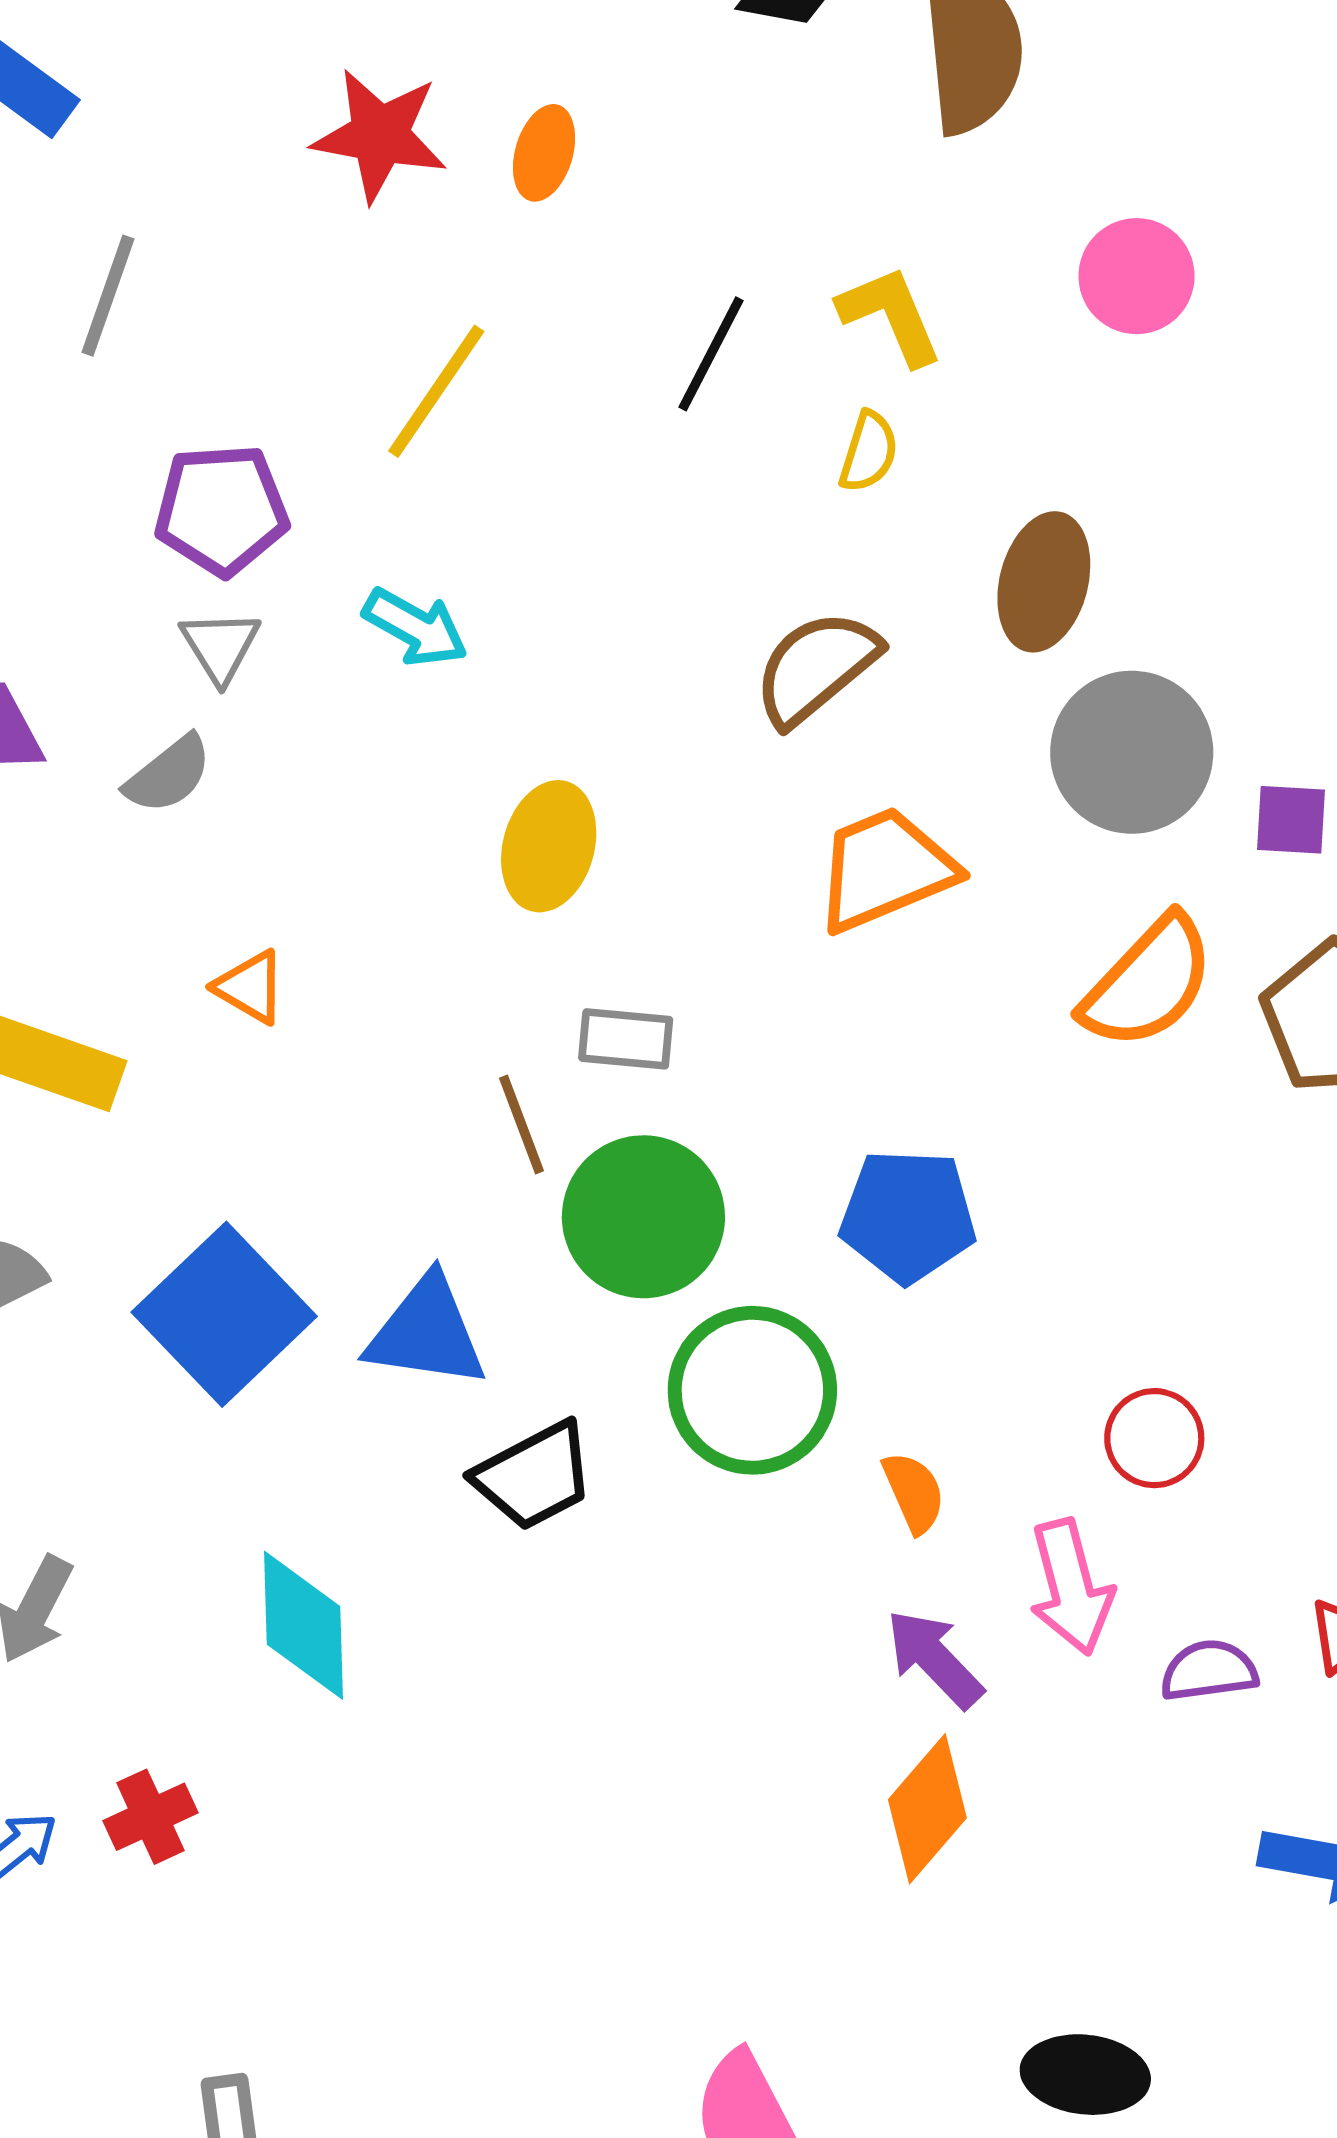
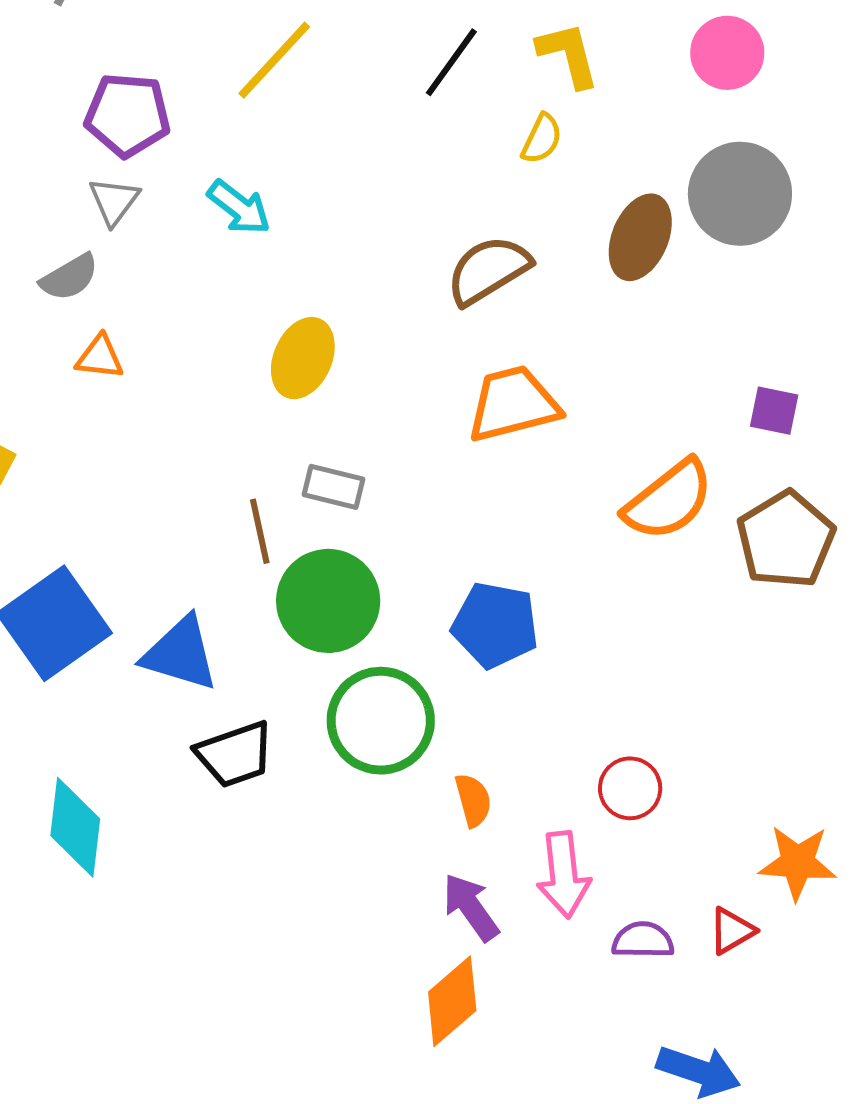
gray circle: (1132, 752) -> (740, 194), moved
orange triangle: (250, 987) -> (100, 357), moved, turned -32

